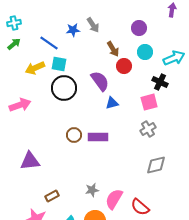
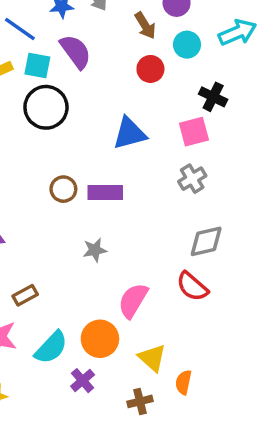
brown arrow: (113, 49) -> (145, 25), moved
cyan arrow: (174, 58) -> (237, 32), moved
purple semicircle: (100, 81) -> (76, 52), moved
blue triangle: (112, 103) -> (130, 133), size x1.5
gray star: (92, 190) -> (95, 250), moved
red semicircle: (140, 207) -> (192, 287), moved

